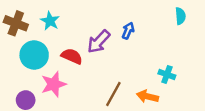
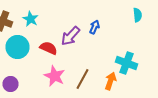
cyan cross: (167, 74) -> (126, 63), size x1.5
pink star: (54, 84) -> (54, 76), moved, turned -30
orange arrow: (147, 96) -> (110, 81), turned 96

